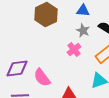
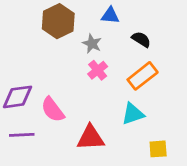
gray star: (83, 31) -> (92, 44), moved

